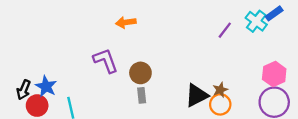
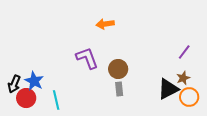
purple line: (225, 30) -> (184, 52), moved
brown star: (220, 90) -> (183, 78), moved

